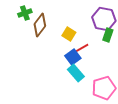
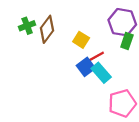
green cross: (25, 13) -> (27, 26), moved
cyan rectangle: (76, 73) -> (101, 73), moved

